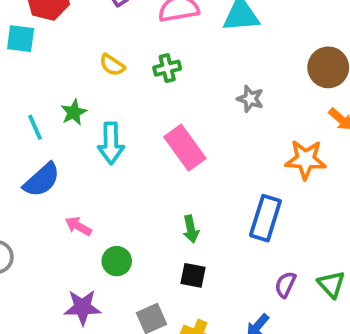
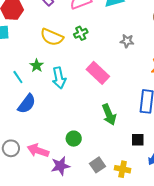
yellow semicircle: (112, 65) -> (52, 37), size x1.6
pink arrow: (78, 226) -> (38, 151), moved, size x1.5
green arrow: (191, 229) -> (109, 115), size x1.5
black square: (193, 275) -> (138, 140), moved

